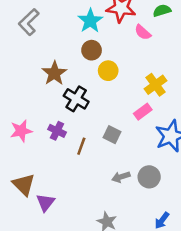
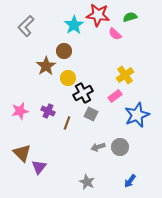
brown circle: (92, 50) -> (64, 51), moved
yellow circle: (108, 71) -> (68, 78), moved
black cross: (76, 99) -> (83, 93), moved, turned 30

